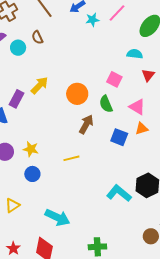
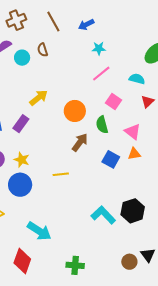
pink line: (117, 13) -> (101, 74), moved
cyan star: (92, 20) -> (99, 48), moved
purple rectangle: (16, 99) -> (21, 124), moved
blue circle: (32, 174) -> (20, 185), size x1.5

